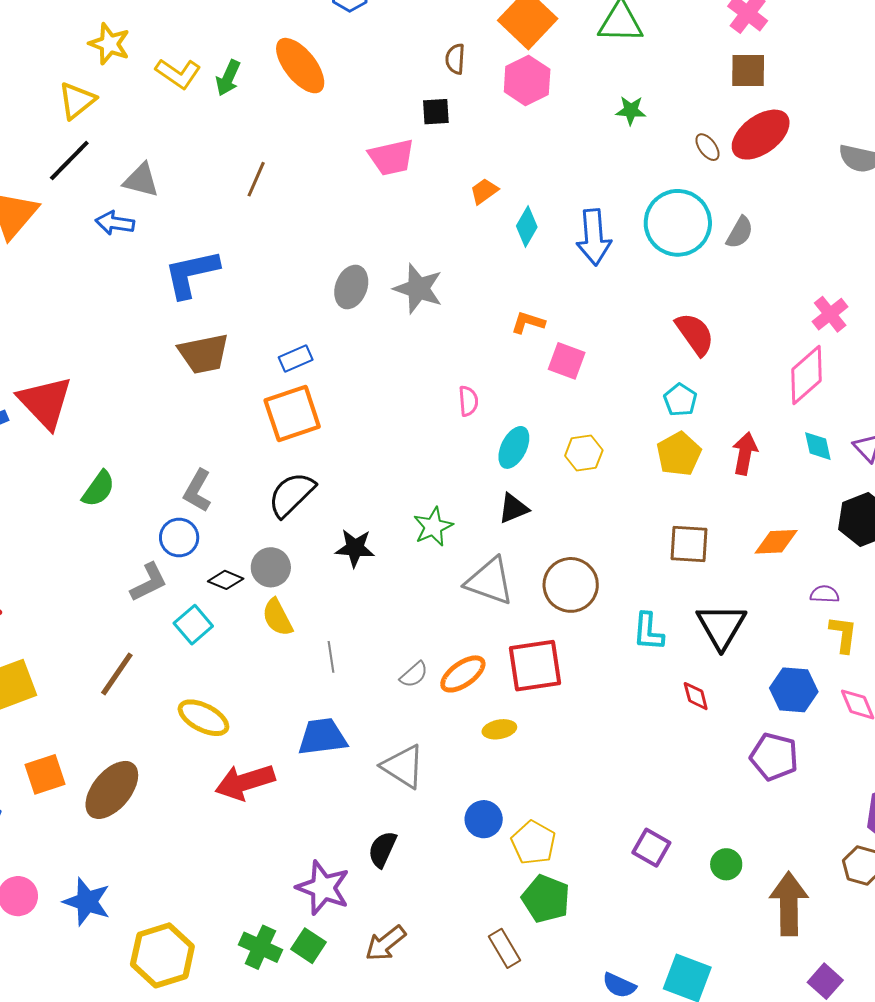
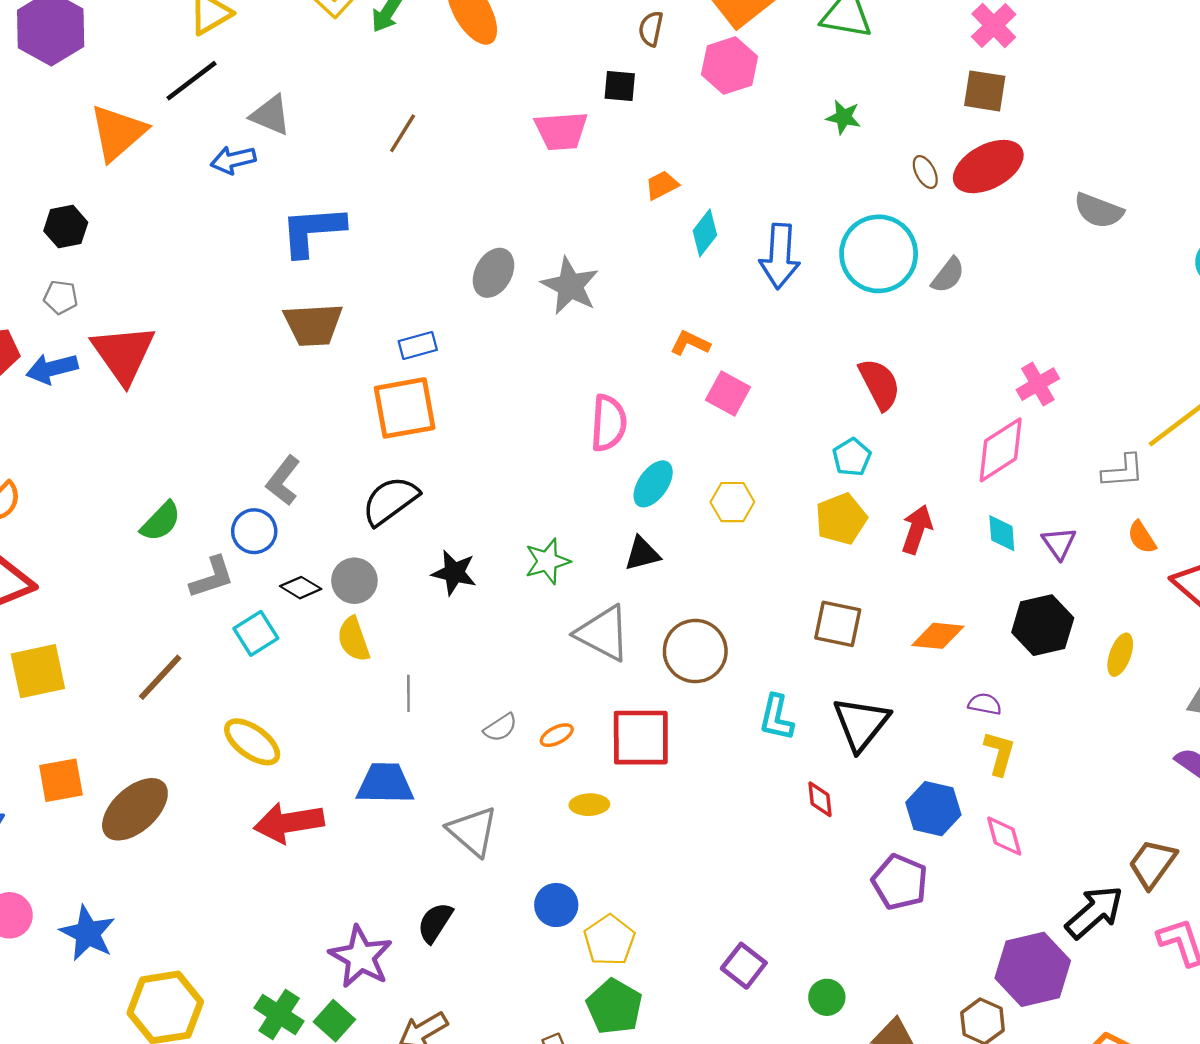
blue arrow: (115, 223) -> (233, 160), turned -30
pink semicircle: (468, 401) -> (609, 423), size x1.6
green semicircle: (98, 489) -> (161, 521), moved
orange ellipse: (463, 674) -> (557, 735), size x0.6

